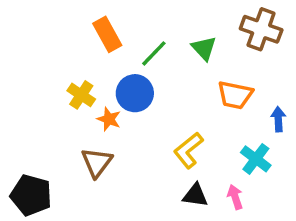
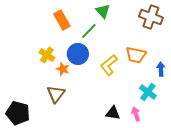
green triangle: (204, 48) -> (103, 11), moved
yellow L-shape: (188, 150) -> (109, 65), moved

